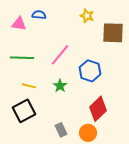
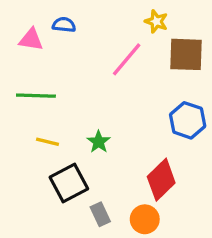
yellow star: (87, 16) -> (156, 21), moved
pink line: (60, 55) -> (127, 59), moved
blue hexagon: (90, 71) -> (188, 120), moved
black square: (24, 111) -> (69, 183), moved

